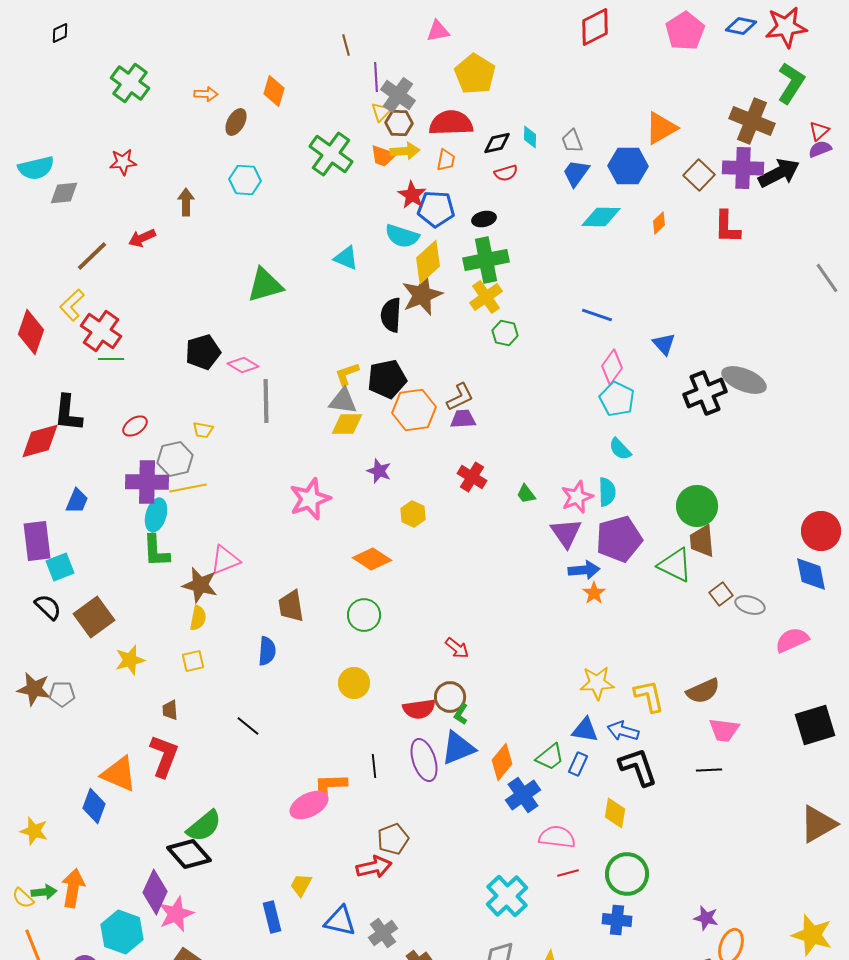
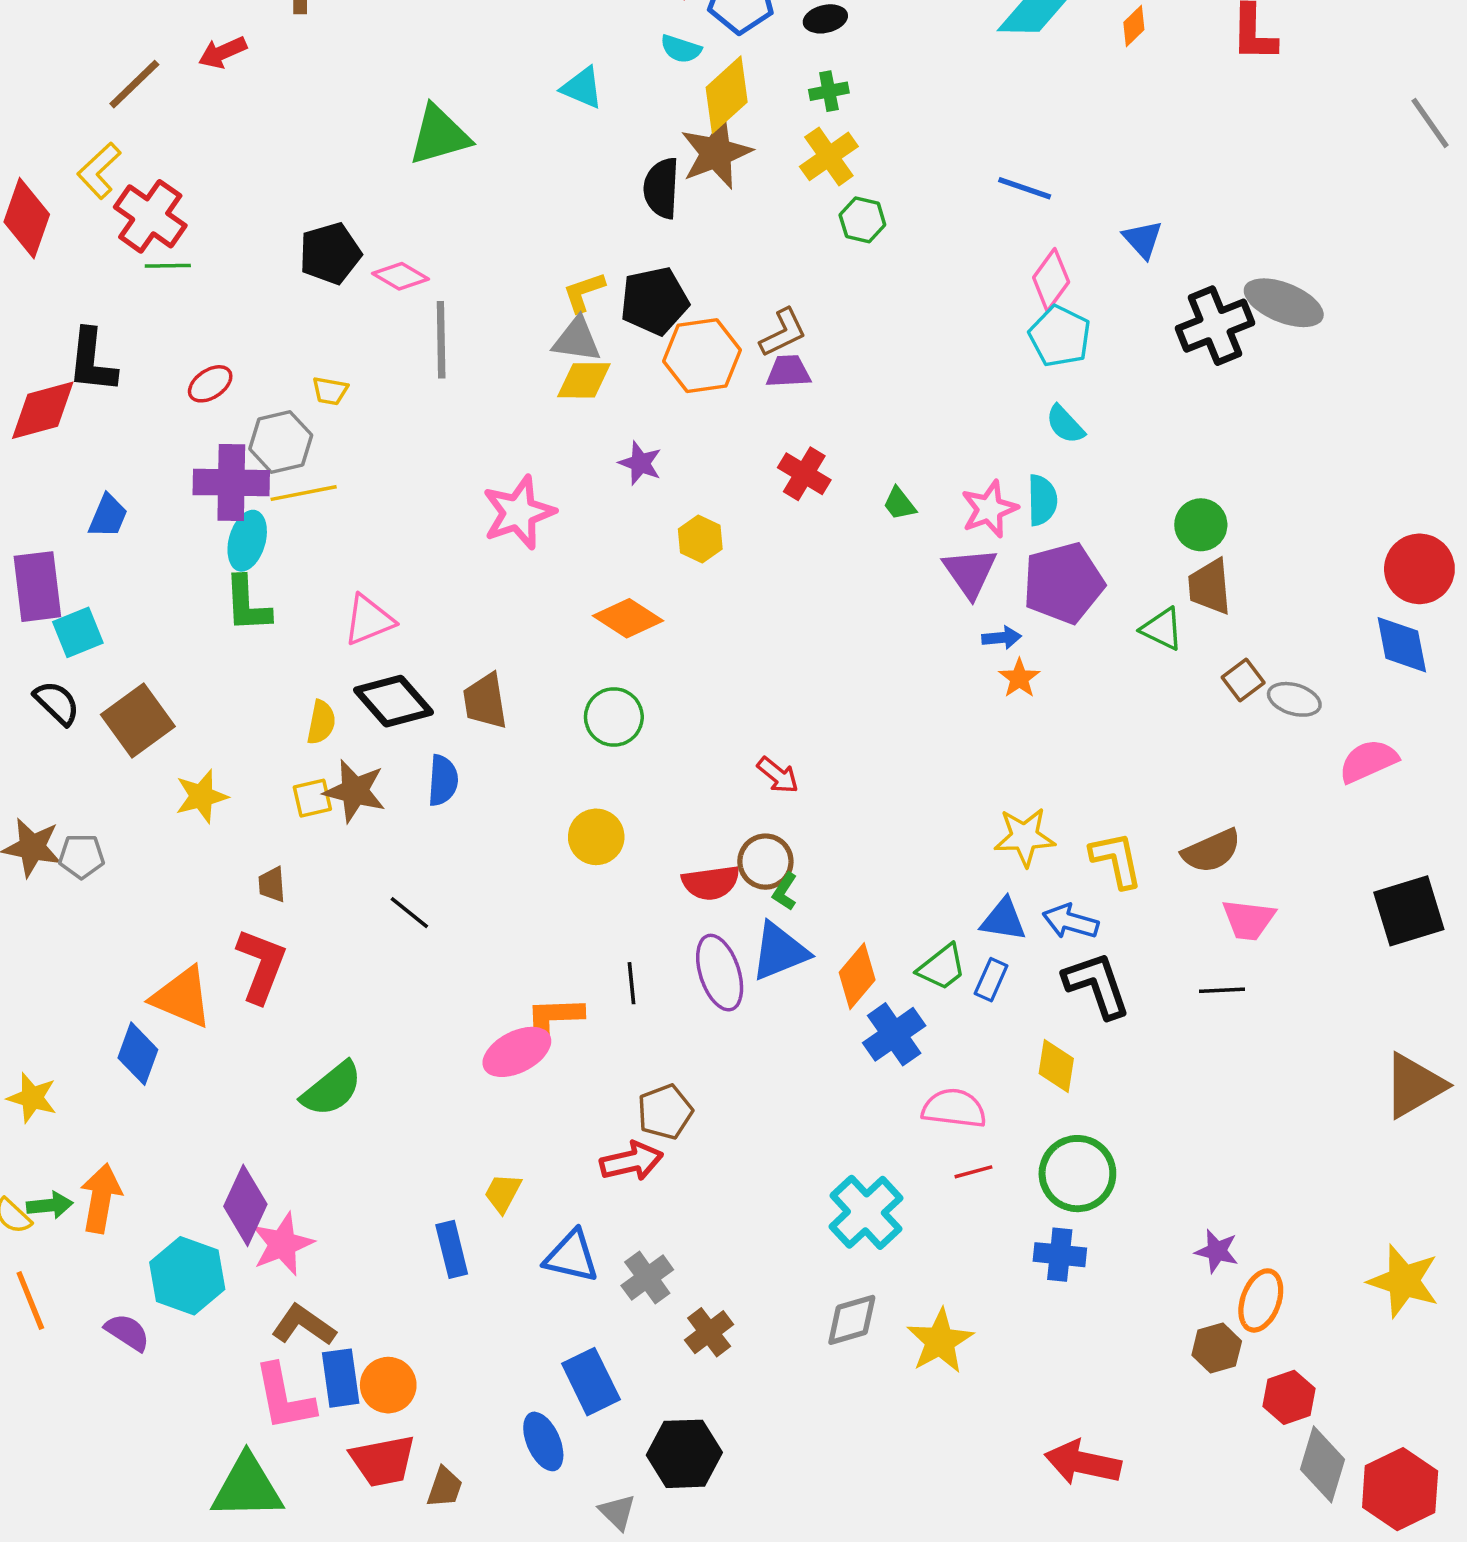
cyan semicircle: (402, 236) -> (681, 49), size x0.7
green cross: (486, 260) -> (829, 91), size x0.5
green circle: (697, 506) -> (1201, 525), size x0.7
green triangle: (675, 565) -> (1162, 629), size x0.7
blue arrow: (584, 570) -> (1002, 638), size x0.7
brown star: (200, 585) -> (355, 791), moved
black diamond: (189, 854) -> (393, 701), moved

